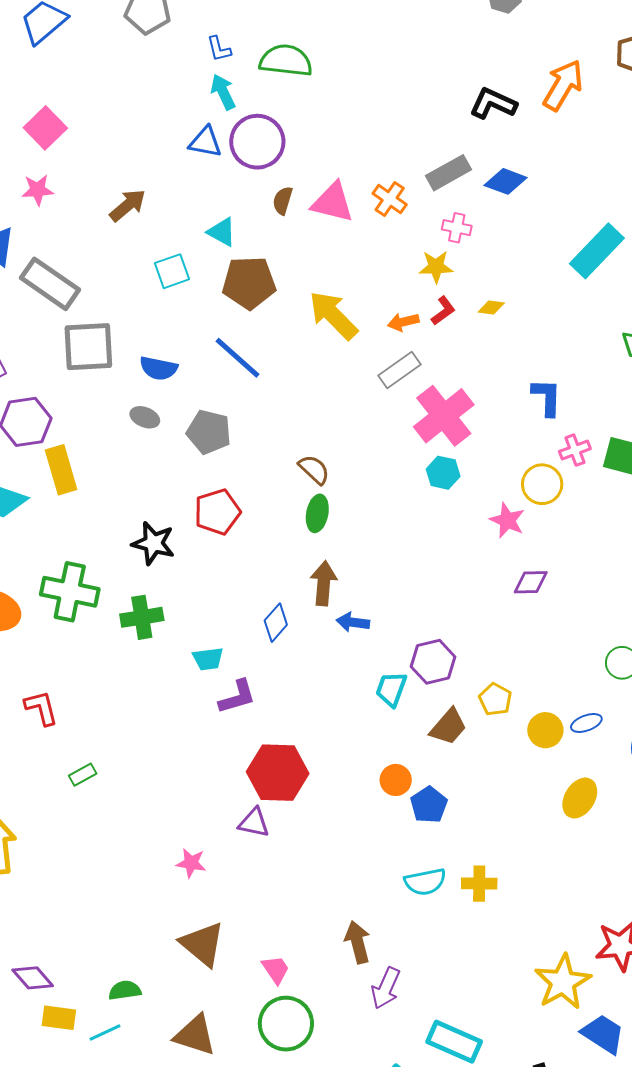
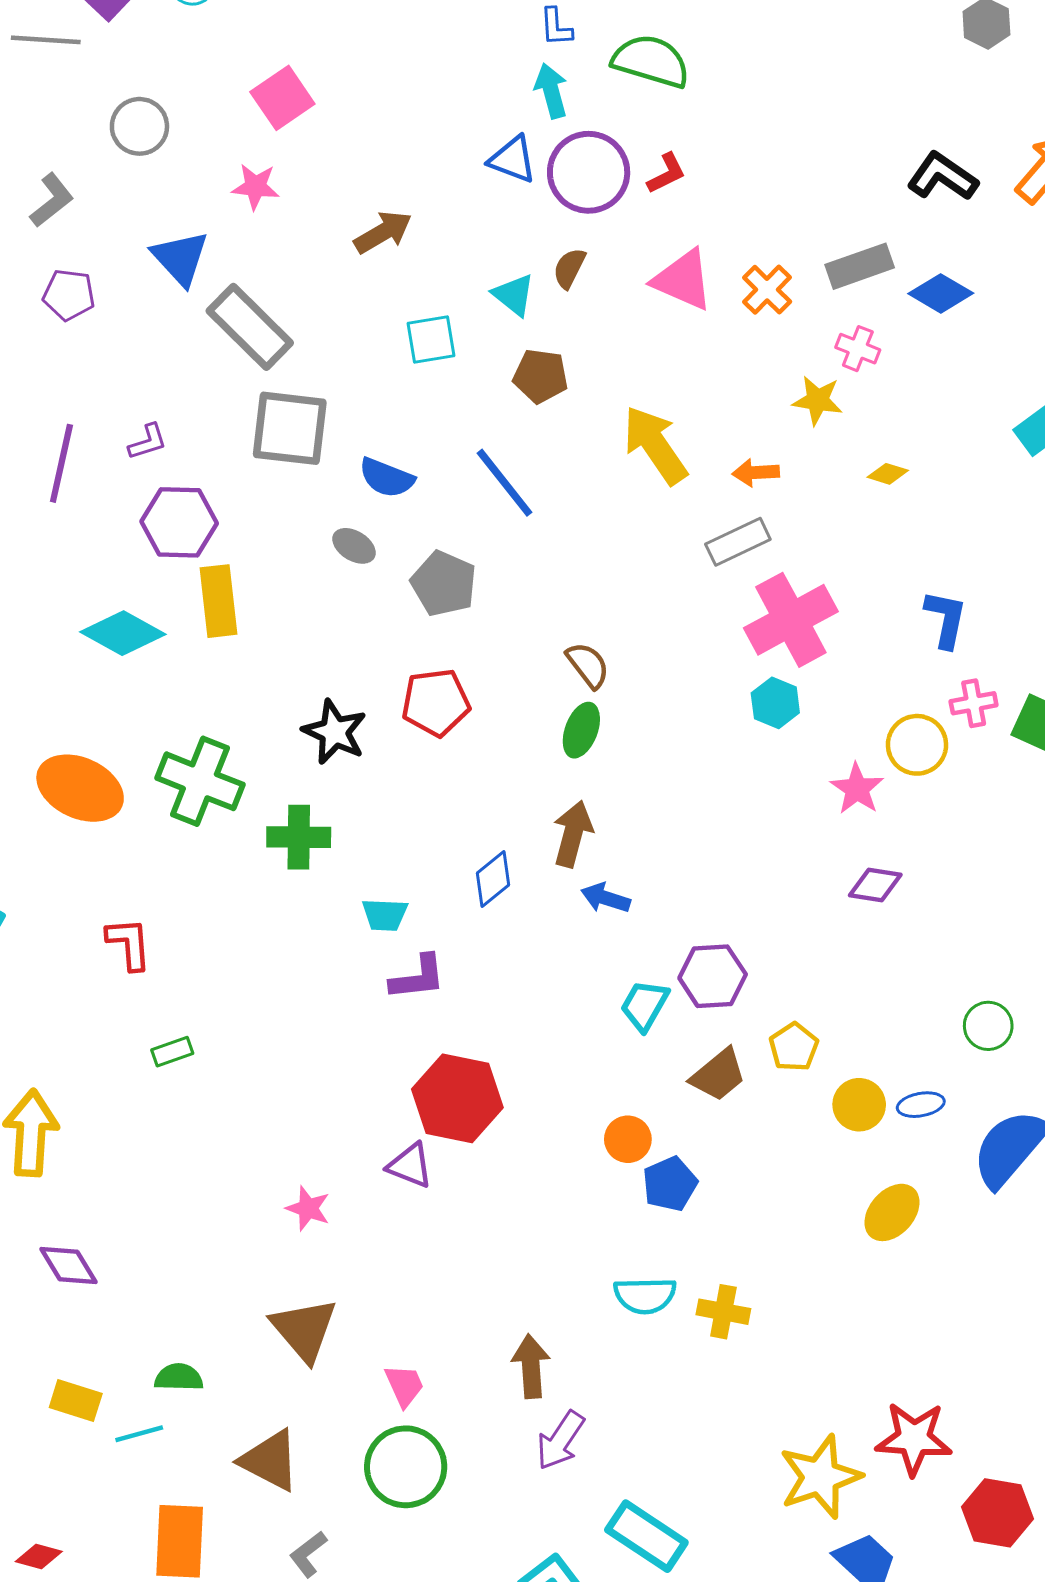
brown semicircle: (283, 201) -> (569, 268), moved
brown pentagon: (249, 283) -> (541, 376), size x0.7
red L-shape: (443, 311) -> (666, 173), moved
purple diamond: (33, 978) -> (68, 1266), moved

